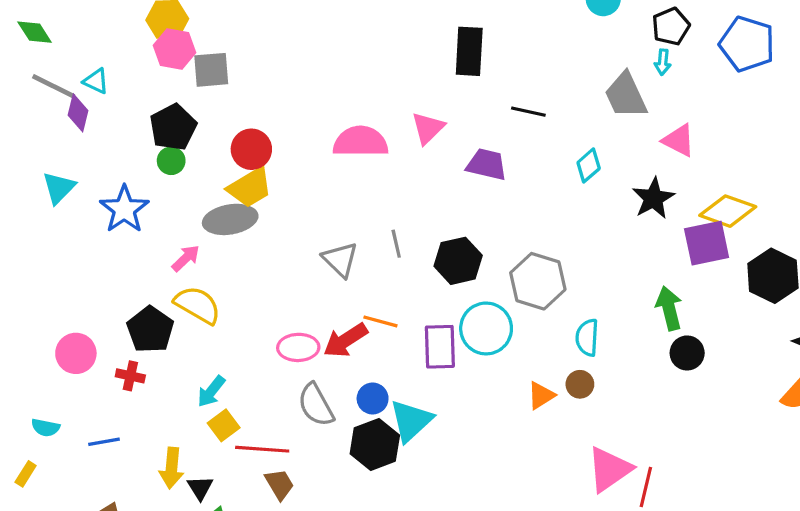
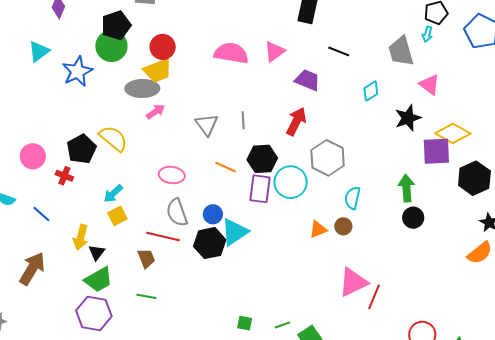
green circle: (171, 161) -> (111, 46), size x1.8
pink arrow: (186, 258) -> (156, 112), moved
black hexagon: (458, 261) -> (262, 159), moved
red arrow: (345, 340) -> (296, 121), moved, turned 140
blue line: (104, 442) -> (41, 214), turned 42
red line: (262, 449) -> (163, 237), moved

